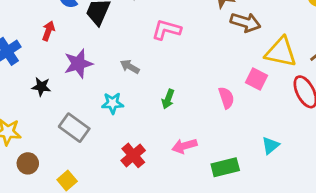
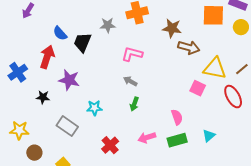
red arrow: (48, 31) -> (47, 57), size x1.6
purple star: (78, 64) -> (69, 80), turned 30
gray arrow: (130, 67) -> (130, 81), moved
pink semicircle: (226, 98) -> (177, 117), moved
green rectangle: (225, 167) -> (177, 140), moved

